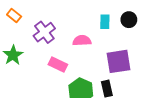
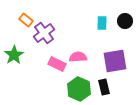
orange rectangle: (14, 15) -> (26, 20), moved
pink semicircle: (82, 41) -> (78, 57), moved

